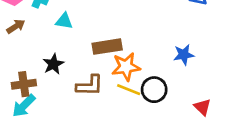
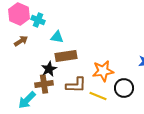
brown rectangle: (107, 47) -> (66, 56), moved
brown cross: (24, 84) -> (44, 84), moved
yellow line: (129, 90) -> (98, 96), moved

